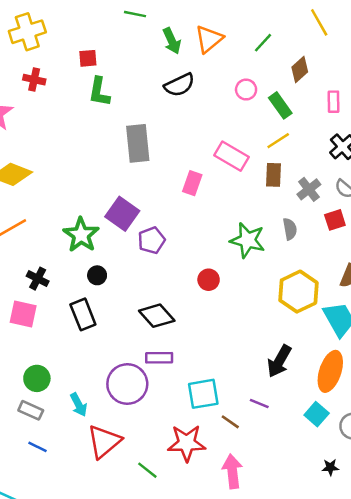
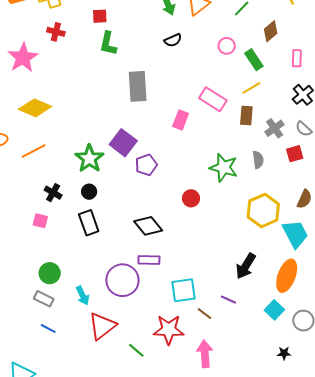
black semicircle: (179, 85) -> (173, 40), size x0.7
black circle: (97, 275) -> (89, 192), moved
pink square: (23, 314) -> (40, 221), size x0.7

